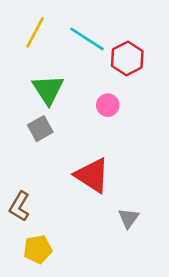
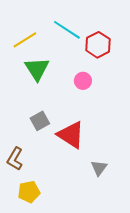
yellow line: (35, 32) -> (25, 40), moved, turned 30
gray square: (40, 129) -> (40, 121), moved

